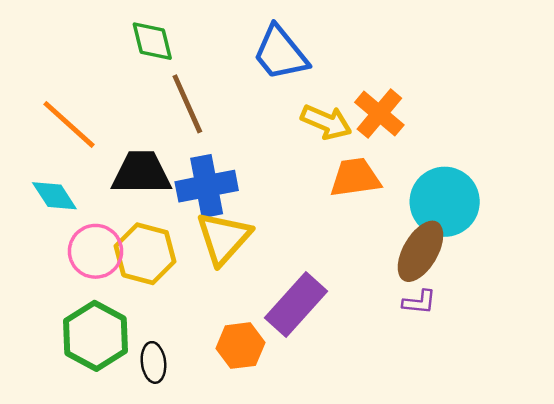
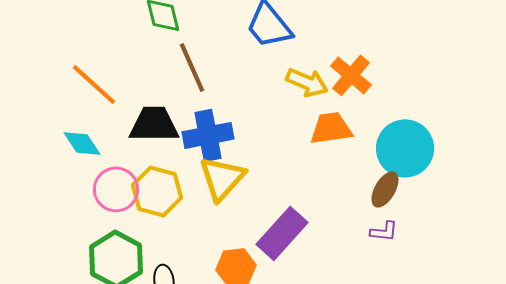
brown ellipse: (420, 251) -> (385, 189), size x0.7

